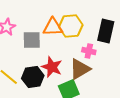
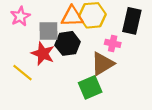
red star: (52, 67) -> (43, 54), moved
black hexagon: (33, 77) -> (68, 43), moved

